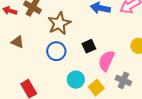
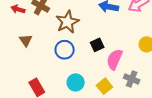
brown triangle: (18, 42) -> (26, 40), turned 32
cyan circle: (76, 80) -> (76, 82), moved

